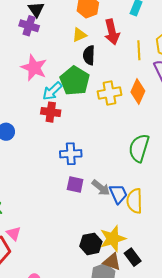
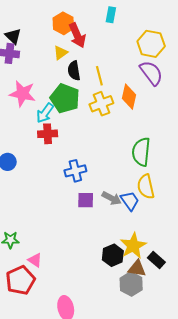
red arrow: (112, 32) -> (77, 35), moved
yellow line: (139, 50) -> (99, 76), moved
yellow semicircle: (135, 201) -> (146, 187), moved

